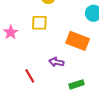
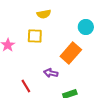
orange rectangle: (78, 41) -> (71, 53), turned -70

